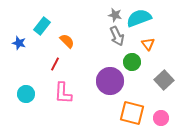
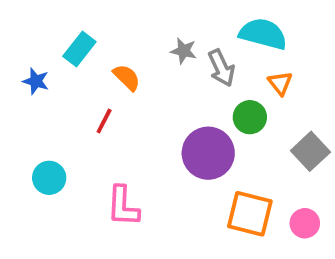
gray star: (115, 15) -> (184, 51), moved
cyan semicircle: (139, 18) -> (263, 34), turned 35
pink L-shape: (63, 93) -> (123, 206), moved

